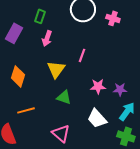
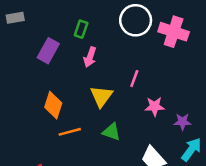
pink cross: (113, 18) -> (174, 32), size x1.6
pink star: (98, 86) -> (155, 106), moved
orange line: (26, 110) -> (70, 132), moved

